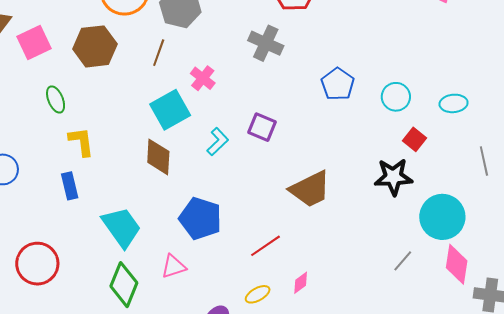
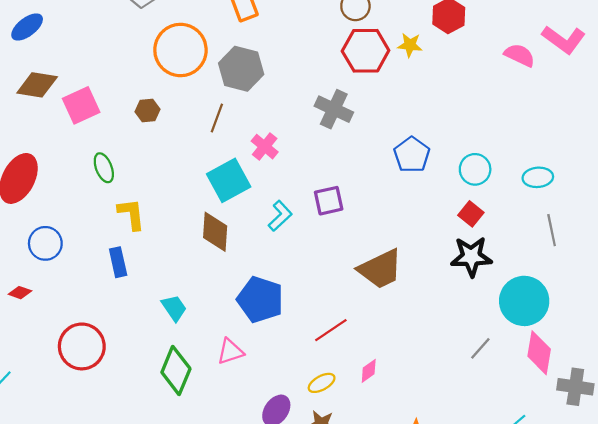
brown hexagon: (95, 46) -> (147, 110), size x0.5
purple square: (262, 127) -> (329, 201), turned -36
red square: (415, 139) -> (471, 214), moved
gray line: (484, 161) -> (552, 230), moved
cyan trapezoid: (122, 227) -> (174, 308), size x0.6

